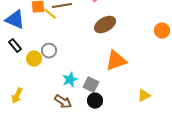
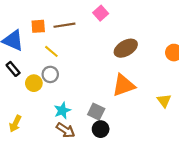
yellow line: (50, 14) -> (51, 51), moved
brown ellipse: (105, 25) -> (126, 48), moved
cyan star: (70, 80) -> (62, 111), moved
yellow triangle: (144, 96) -> (164, 101), moved, turned -40

